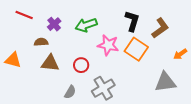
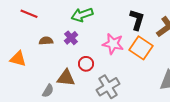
purple cross: (54, 24) -> (71, 38), moved
green arrow: (86, 25) -> (82, 15), moved
brown triangle: (50, 63) -> (66, 78), moved
gray semicircle: (70, 92) -> (48, 91), moved

